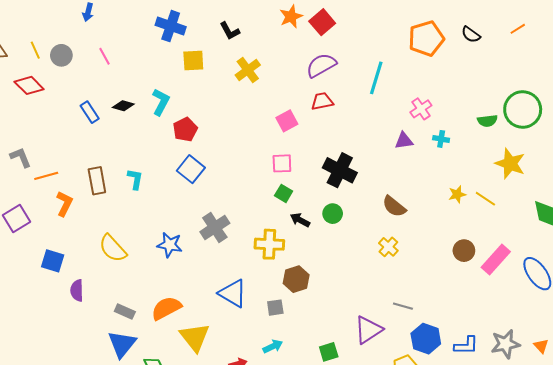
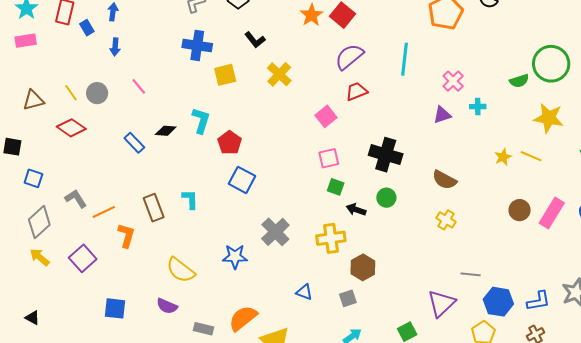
blue square: (53, 261) -> (115, 308), moved
purple semicircle: (77, 290) -> (167, 306), moved, turned -55
blue triangle: (233, 293) -> (304, 292), size x0.6

